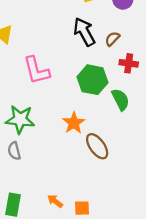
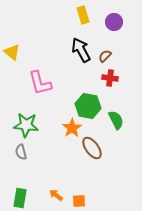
red cross: (129, 63) -> (110, 78), moved
green hexagon: (92, 80) -> (88, 106), moved
green semicircle: (121, 100) -> (116, 120), moved

